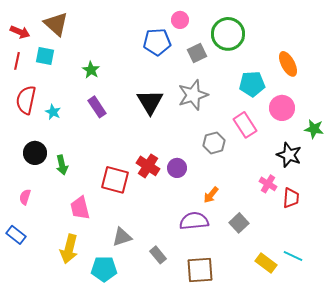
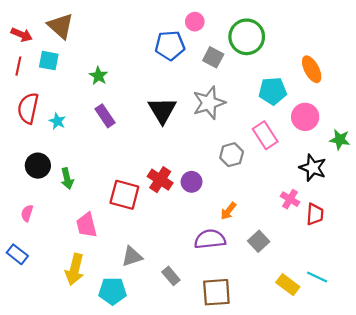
gray square: (197, 53) -> (213, 57), turned -36

